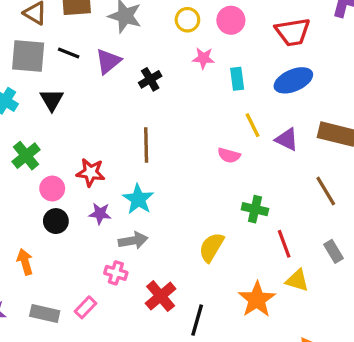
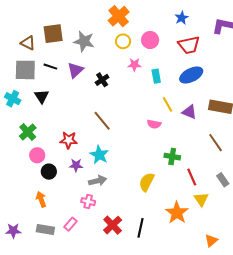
brown line: (146, 145) -> (102, 121), turned -35
pink circle: (52, 189) -> (37, 155), moved
orange arrow: (25, 262) -> (41, 199), moved
yellow triangle: (297, 280) -> (201, 199), turned 42
red cross: (161, 296) -> (113, 225), moved

